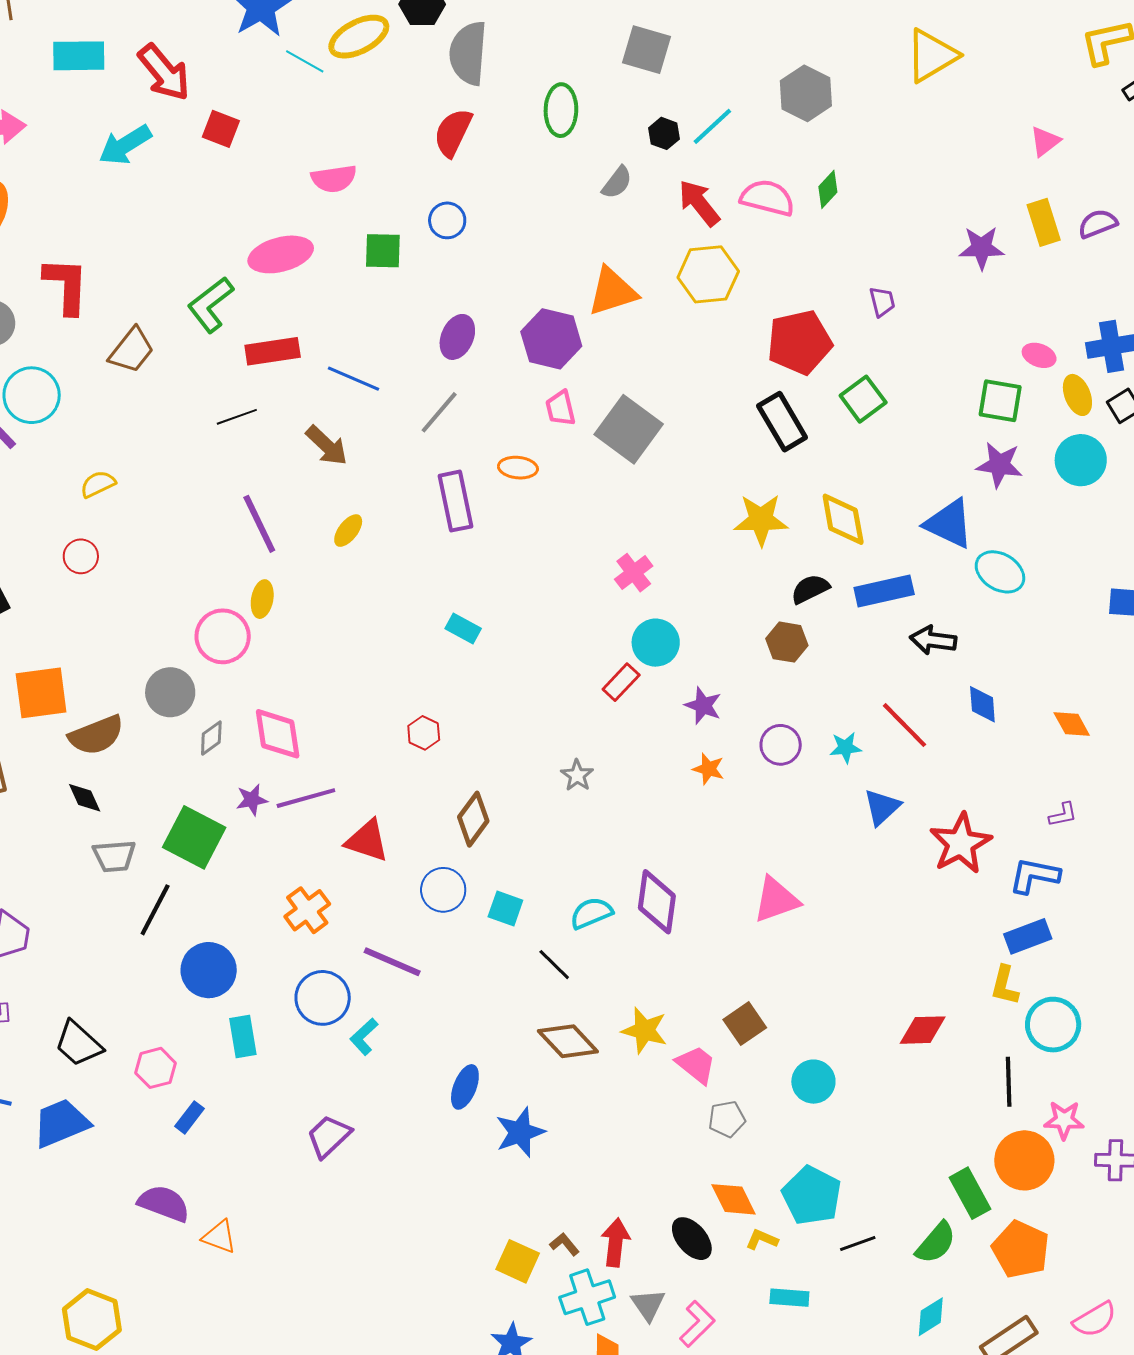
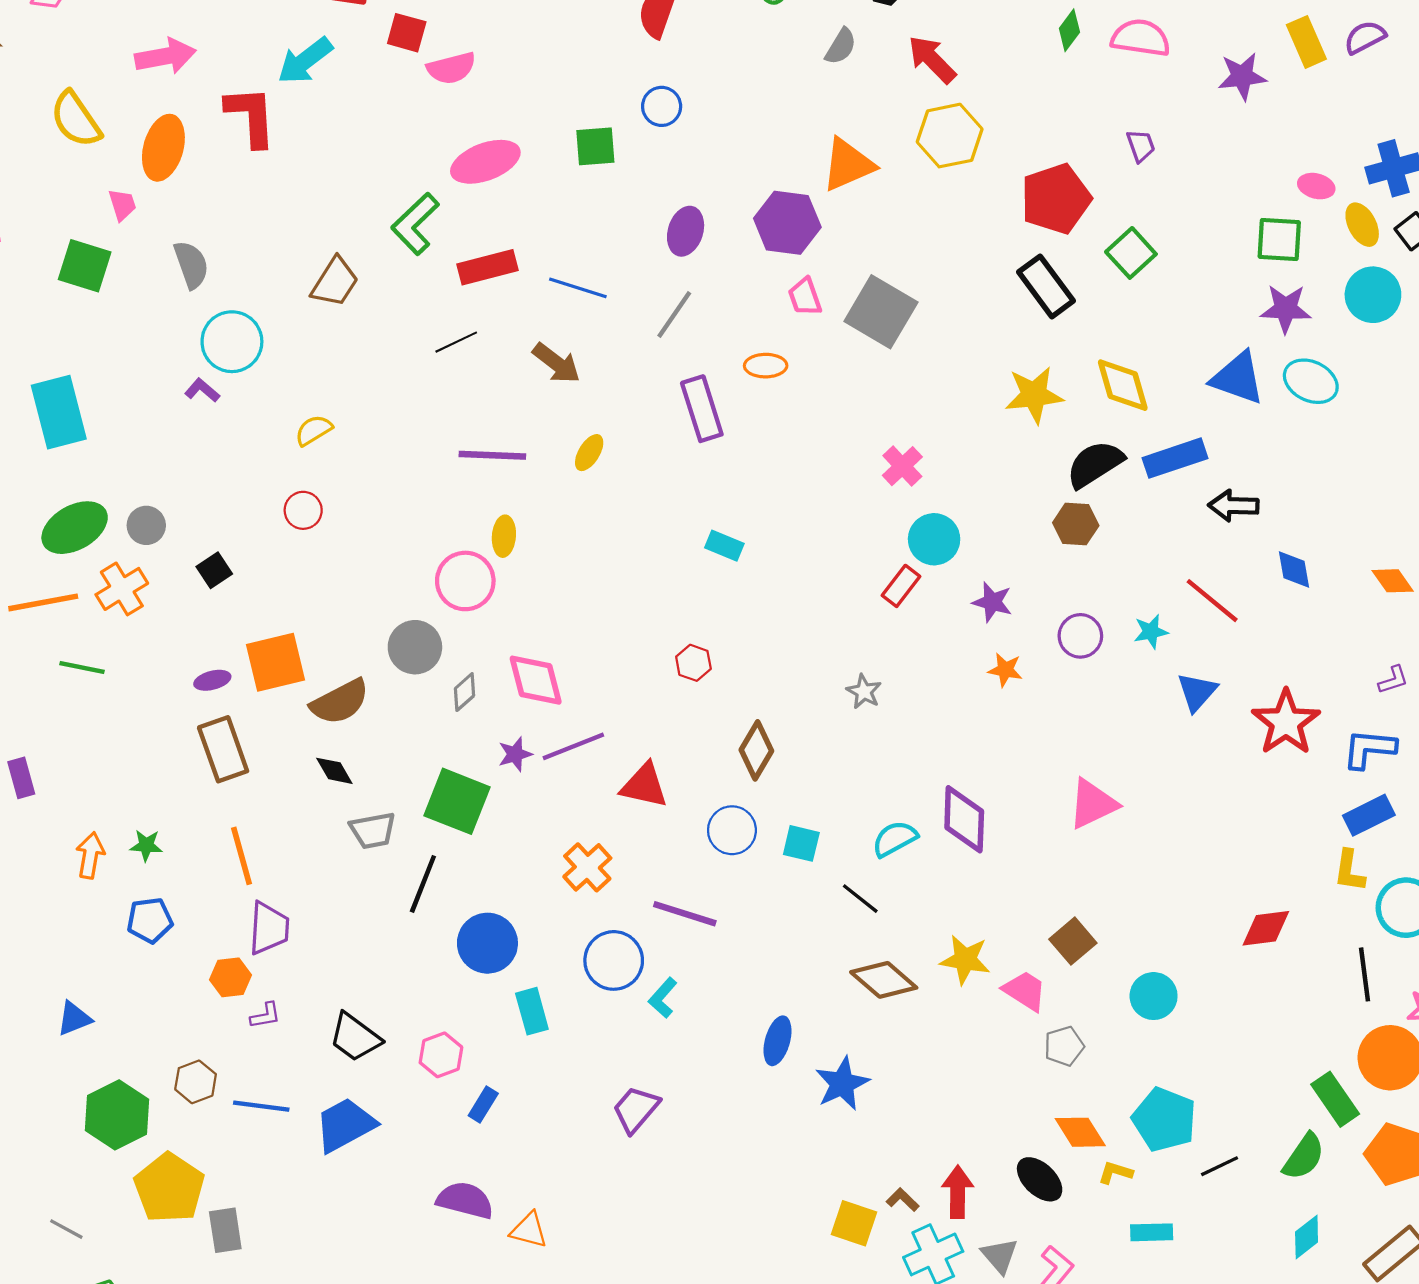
pink semicircle: (334, 179) -> (451, 68), moved
pink semicircle: (767, 198) -> (1141, 38), moved
red L-shape: (66, 286) -> (251, 116), moved
purple line: (259, 524) -> (492, 455), turned -56
cyan ellipse: (1000, 572) -> (1311, 381), moved
black semicircle: (810, 589) -> (1095, 464), size x1.4

